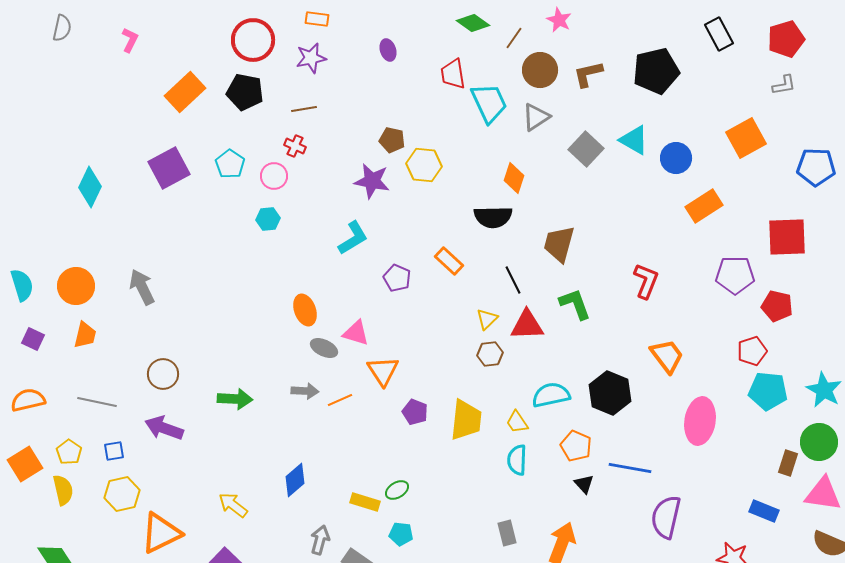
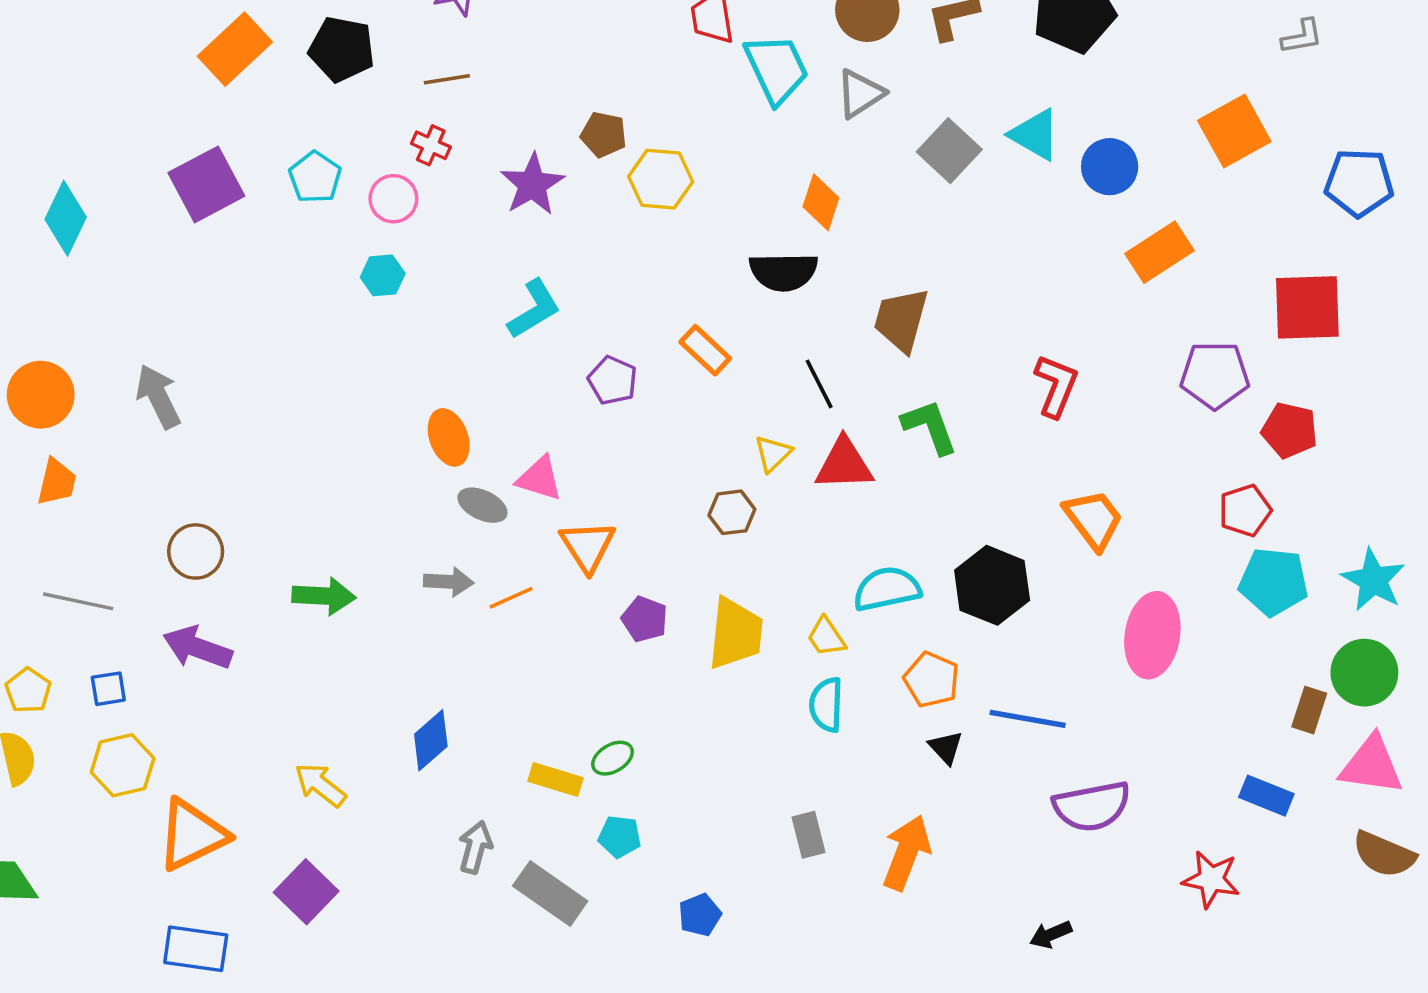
purple star: (372, 181) -> (532, 184), moved, turned 30
brown hexagon: (490, 354) -> (732, 512), moved
purple semicircle: (666, 517) -> (1092, 806), turned -114

